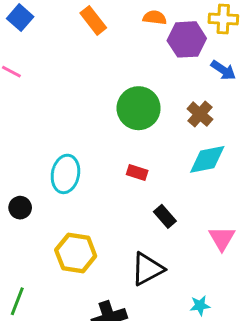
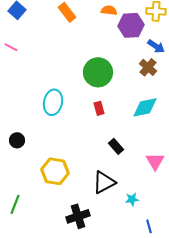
brown cross: (200, 114) -> (148, 67), moved
red rectangle: (137, 173) -> (99, 108), moved, turned 56
cyan ellipse: (65, 174) -> (53, 102), moved
cyan star: (200, 306) -> (132, 199), moved

